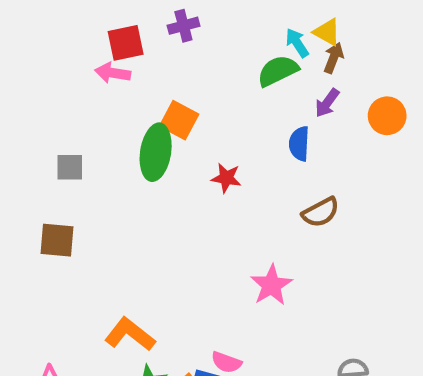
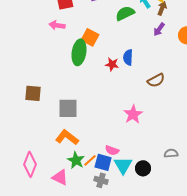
green semicircle: (278, 71) -> (125, 13), moved
pink arrow: (113, 73) -> (57, 25), moved
blue semicircle: (299, 144) -> (128, 57), moved
gray square: (70, 167) -> (68, 108), moved, size x1.5

